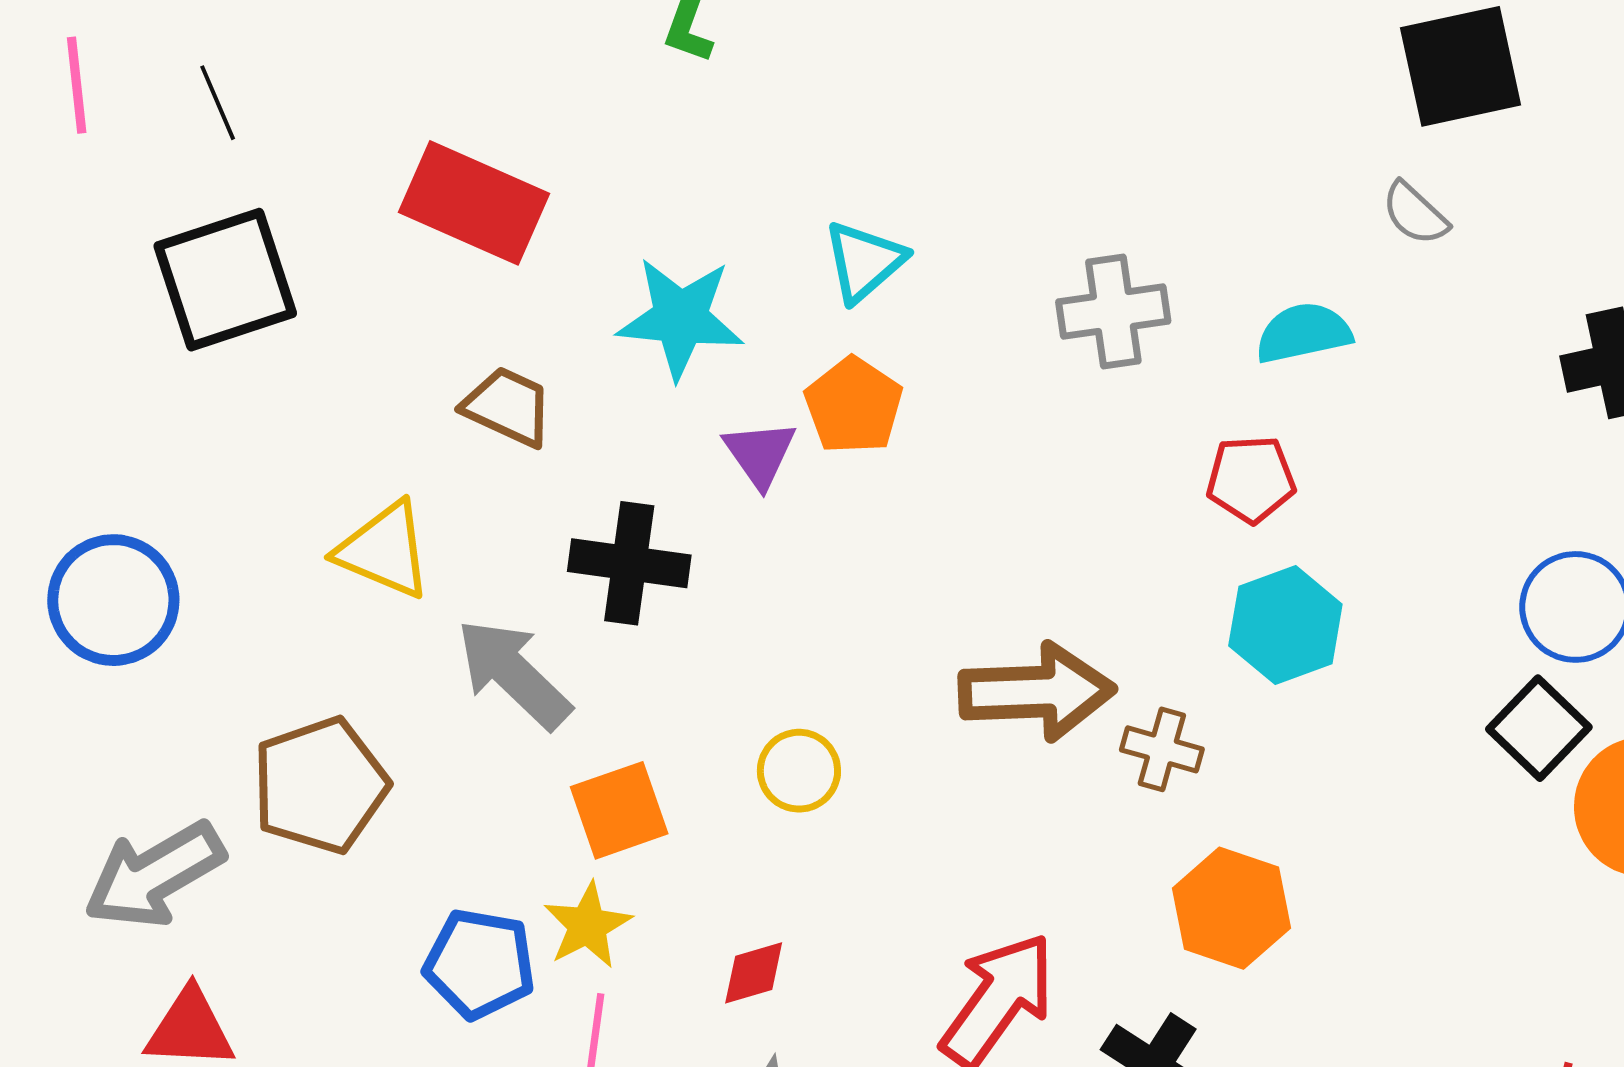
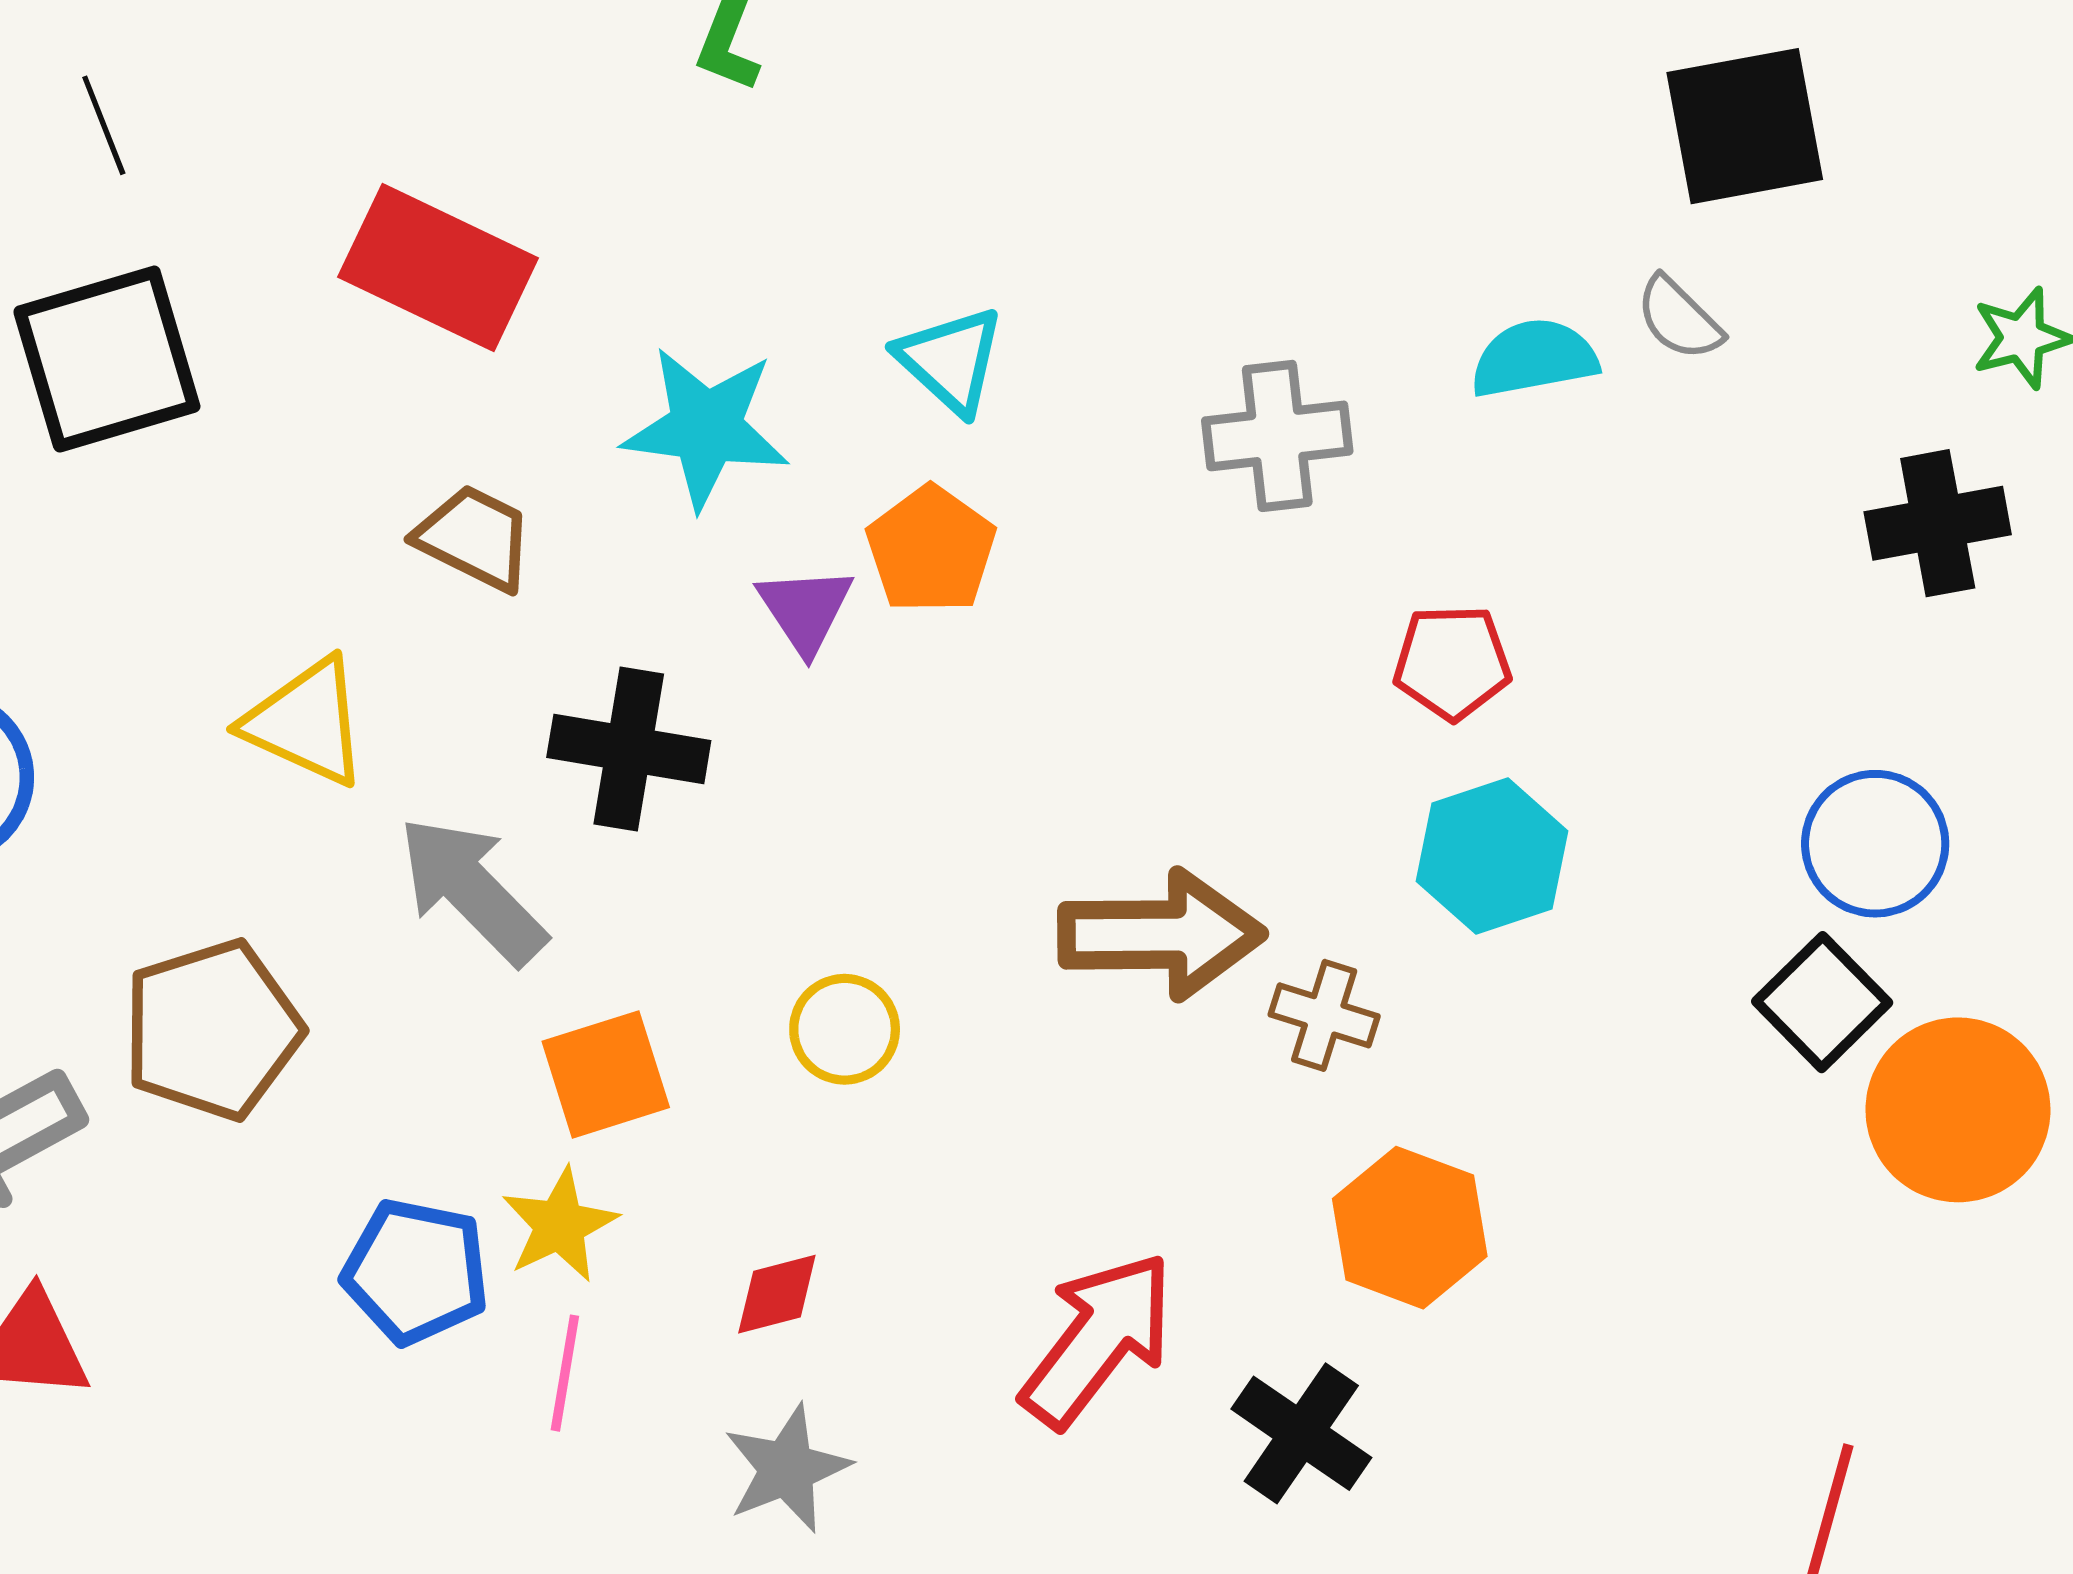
cyan triangle: (864, 261) -> (951, 360), turned -38
cyan semicircle: (1303, 333) -> (1534, 358), moved

